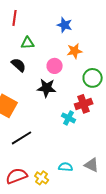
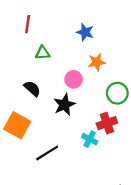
black semicircle: (19, 65) -> (32, 89), moved
black star: (47, 88) -> (64, 105), turned -30
black line: (22, 138) -> (47, 153), moved

